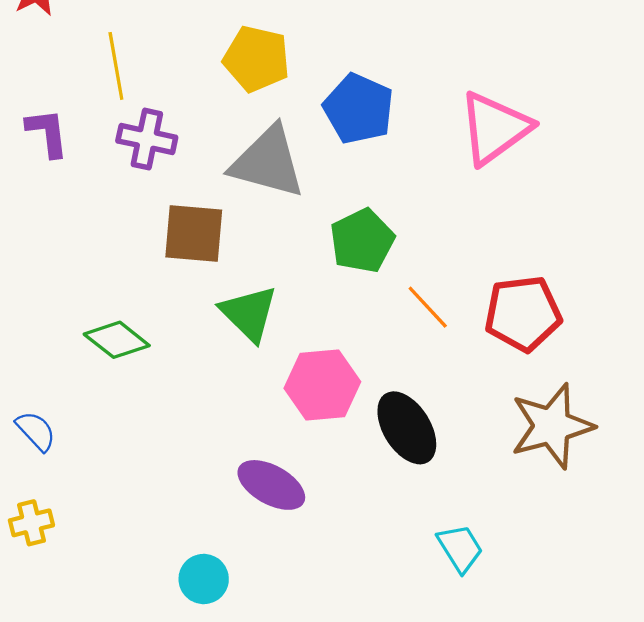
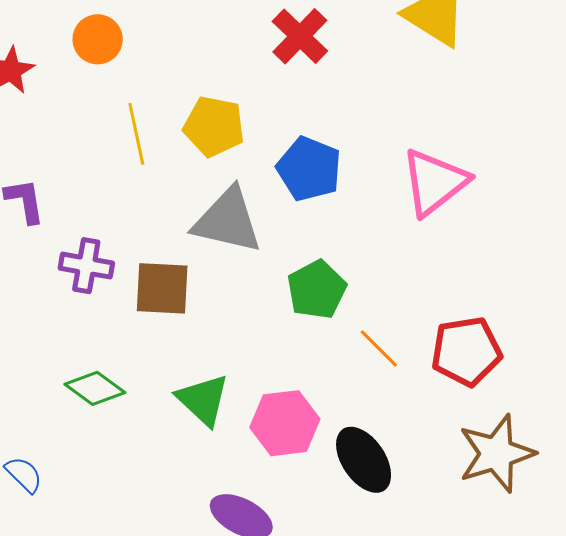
yellow line: (116, 66) -> (136, 134), moved
purple cross: (147, 139) -> (86, 266), moved
green triangle: (249, 313) -> (203, 400), moved

